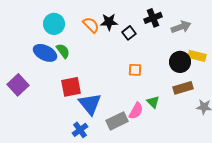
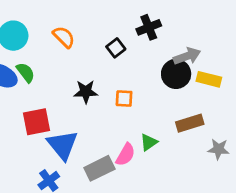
black star: (109, 22) -> (86, 92), moved
gray arrow: (181, 27) -> (187, 56), moved
black circle: (180, 62) -> (176, 74), moved
green triangle: (153, 102) -> (149, 142), turned 40

